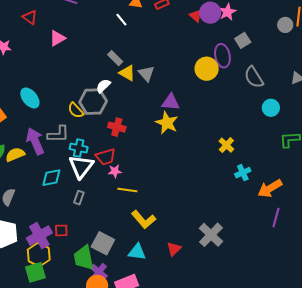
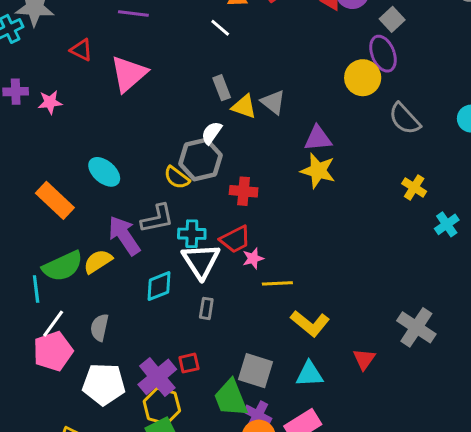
pink triangle: (57, 38) -> (129, 74), size x1.5
gray square: (243, 40) -> (392, 19), moved
gray rectangle: (115, 58) -> (222, 88), turned 35
gray semicircle: (254, 77) -> (405, 119), moved

